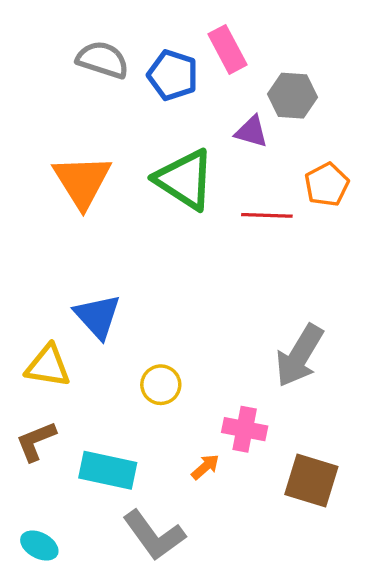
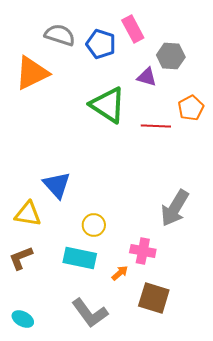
orange triangle: (82, 181) -> (32, 73), moved, turned 36
cyan rectangle: (108, 470) -> (80, 258), moved
brown square: (311, 481) -> (154, 298), moved

